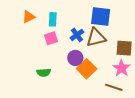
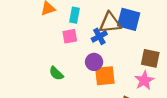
brown triangle: (96, 38) -> (110, 23), moved
orange square: (87, 69) -> (105, 76), turned 30
green semicircle: (44, 73) -> (56, 73), turned 40

